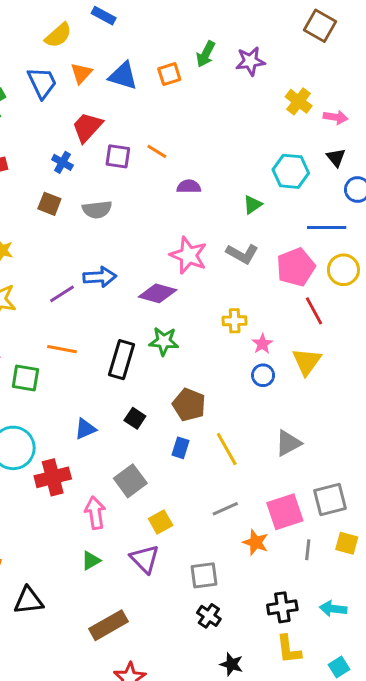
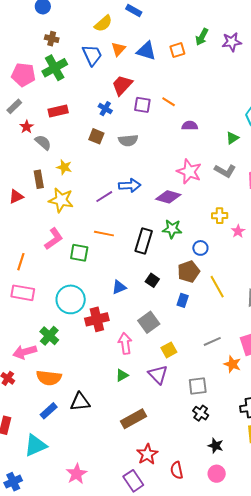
blue circle: (263, 375) -> (200, 248), moved
brown pentagon: (189, 405) -> (189, 272), turned 30
yellow line: (227, 449) -> (217, 287), moved

